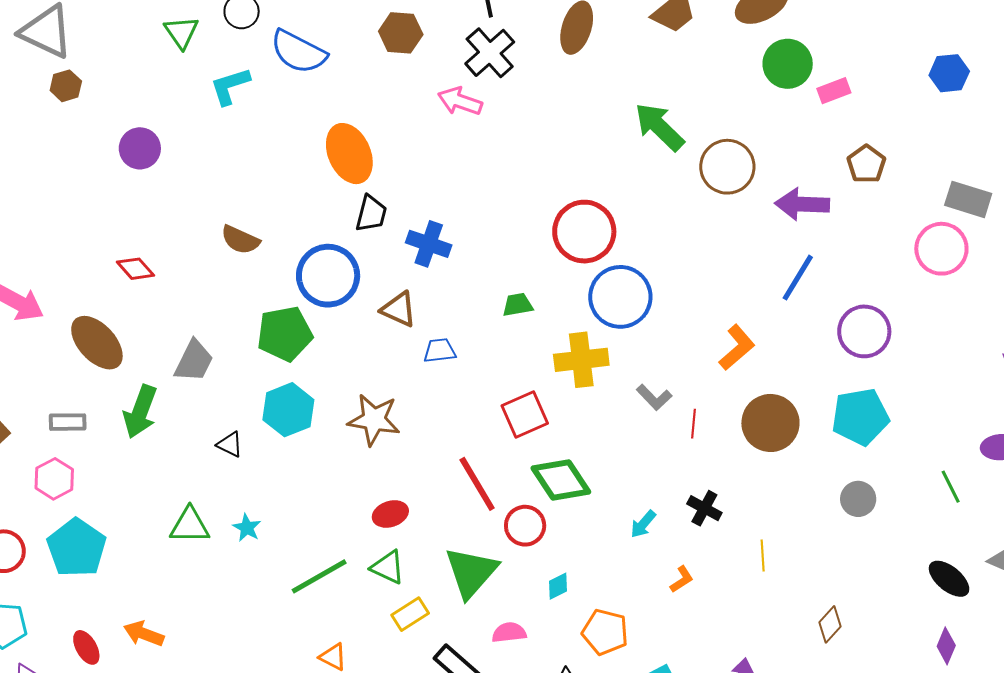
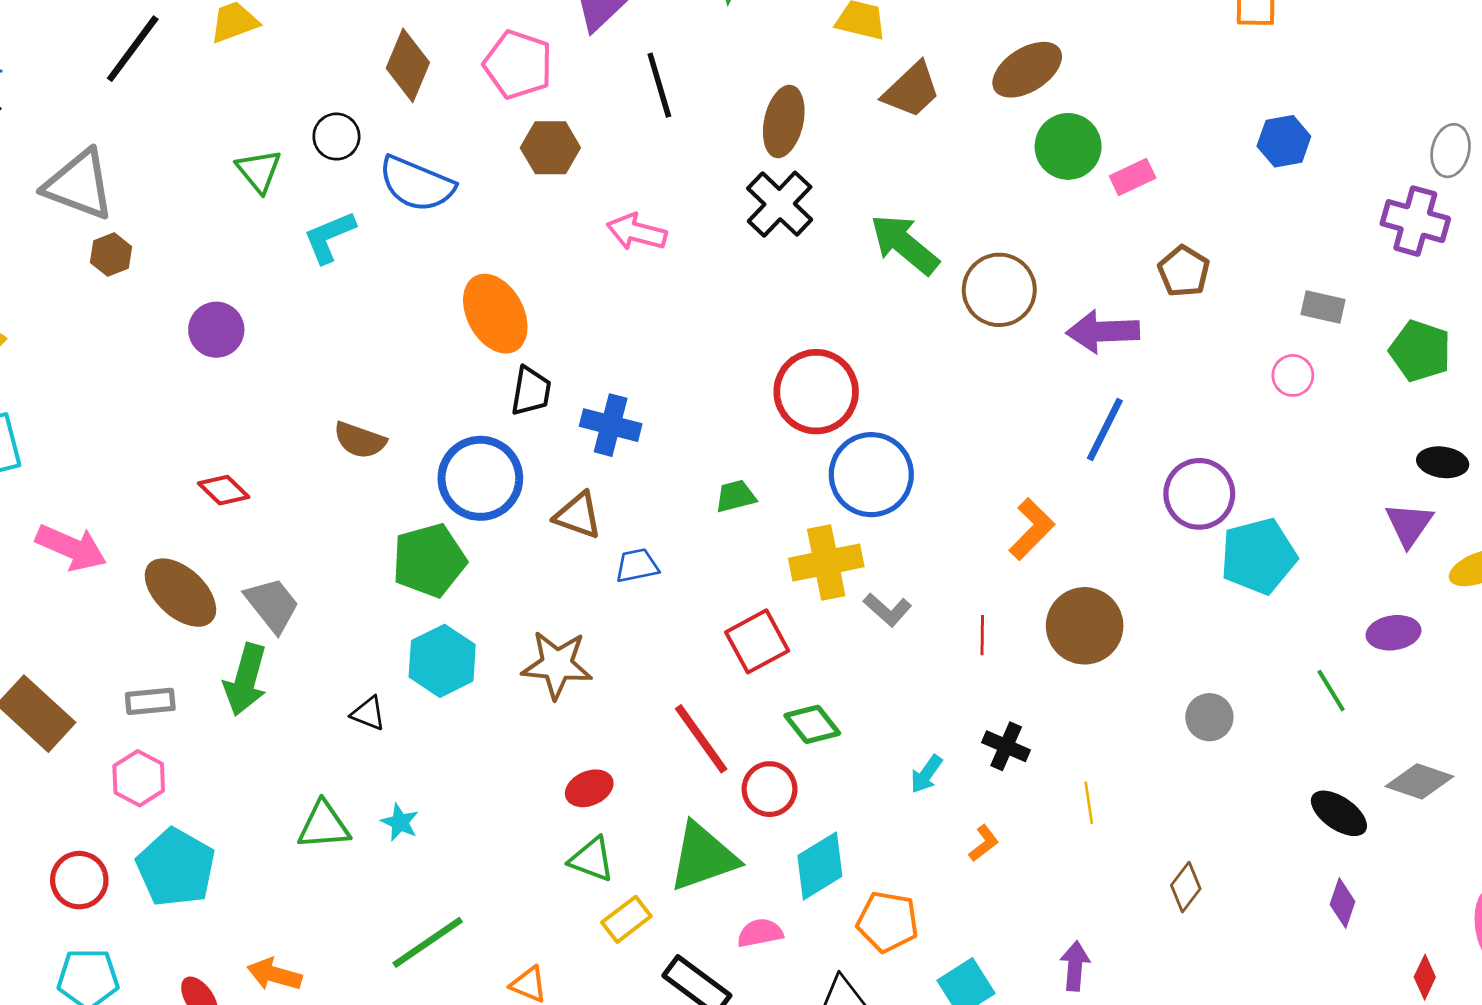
black cross: (490, 53) -> (780, 204), moved
gray rectangle: (968, 199) -> (1323, 307), size x0.7
pink circle: (941, 249) -> (1293, 375), size x0.6
gray trapezoid: (194, 361) -> (272, 605), moved, turned -60
gray L-shape: (654, 397) -> (887, 610), moved
cyan pentagon: (860, 417) -> (1258, 556), moved
green diamond: (561, 480) -> (812, 724), size x0.7
green triangle: (471, 572) -> (703, 857), turned 34
green line: (319, 576) -> (428, 942), moved
cyan diamond: (558, 586) -> (820, 866), size x1.8

